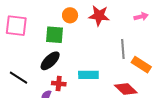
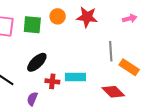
green square: (54, 35) -> (32, 25), moved
red cross: (59, 84) -> (52, 81), moved

